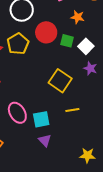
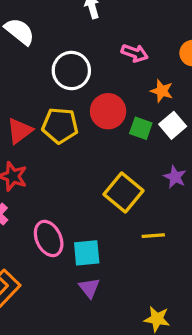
yellow pentagon: (18, 44) -> (60, 126), turned 30
white square: (86, 46) -> (173, 125), moved
yellow line: (72, 110) -> (153, 236), moved

